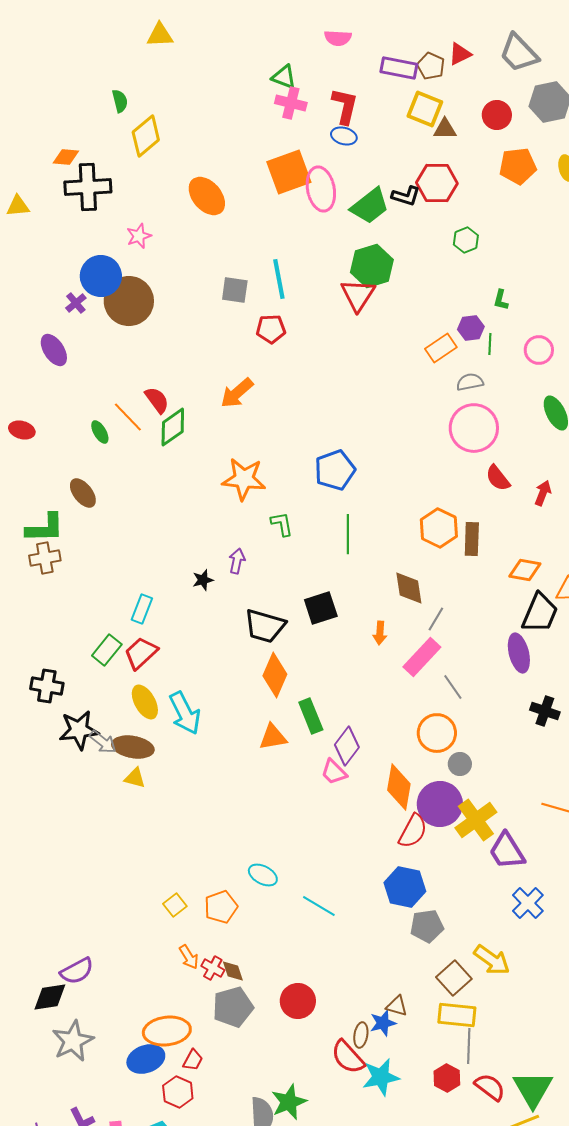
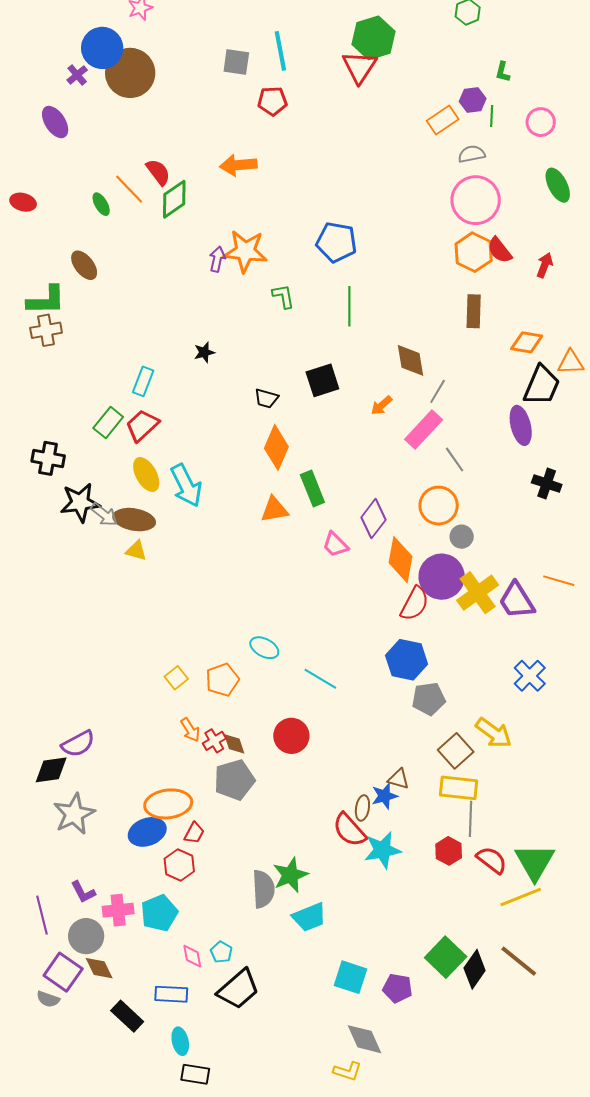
orange arrow: (237, 393) -> (238, 165), turned 36
blue pentagon: (335, 470) -> (336, 242), turned 30
orange hexagon: (439, 528) -> (474, 252), moved
purple arrow: (237, 561) -> (217, 259), moved
black trapezoid: (265, 626) -> (266, 398), size x0.6
orange arrow: (380, 633) -> (381, 405), turned 45
purple diamond: (347, 746) -> (373, 519), moved
purple trapezoid: (507, 851) -> (517, 601), moved
red cross: (213, 968) -> (214, 741), turned 30
red circle: (298, 1001) -> (291, 736), moved

